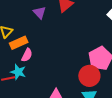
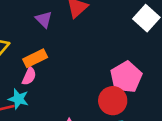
orange rectangle: (19, 43) -> (35, 58), moved

